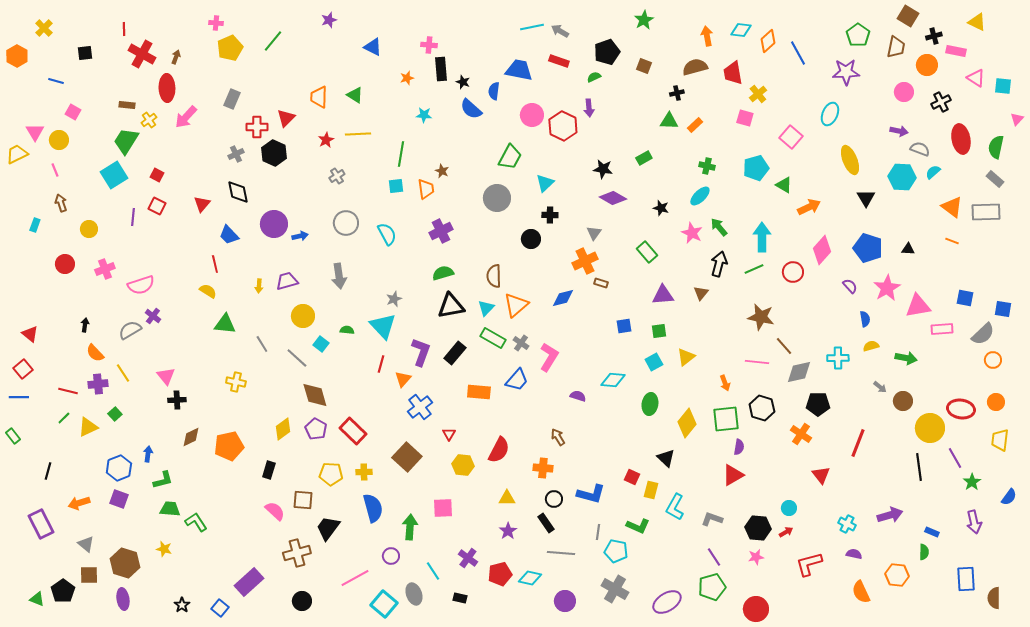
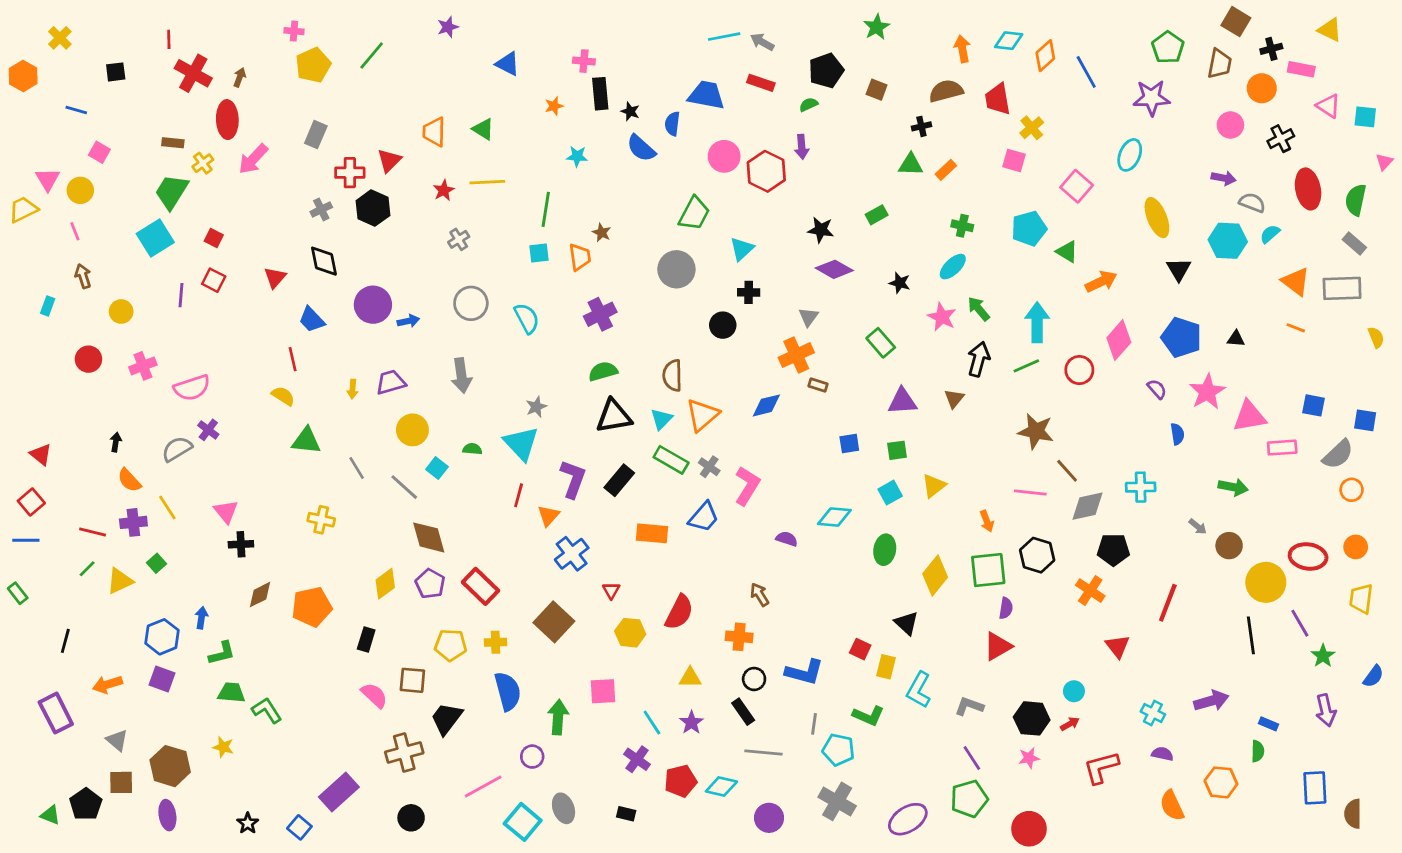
yellow semicircle: (871, 346) -> (1376, 337), moved, turned 84
cyan line: (433, 571) -> (652, 723), moved

